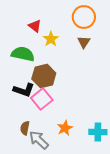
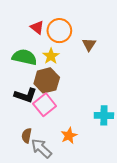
orange circle: (84, 17) -> (59, 31), moved
yellow star: (51, 39) -> (51, 56), moved
cyan cross: (98, 132) -> (104, 115), moved

